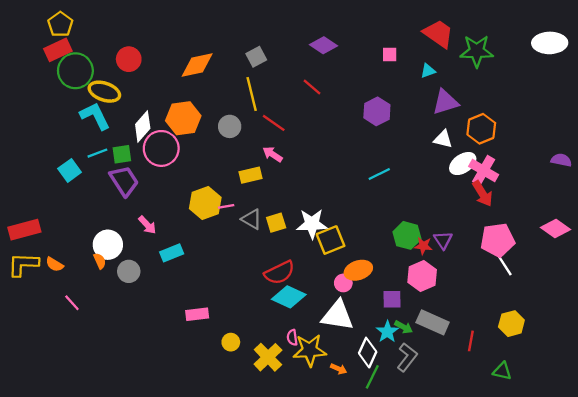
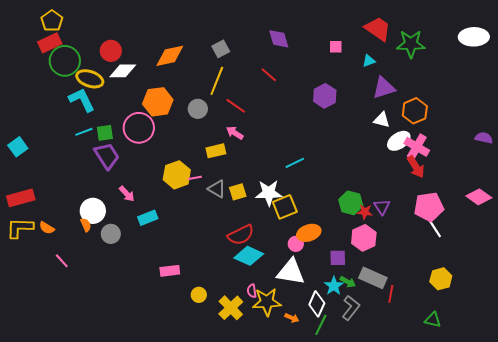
purple diamond: (324, 45) -> (279, 39), turned 40
yellow line: (252, 94) -> (217, 81), turned 36
white diamond: (143, 126) -> (123, 71), moved, turned 48
cyan square: (70, 170) -> (18, 147), moved
cyan line: (379, 174) -> (295, 163), moved
red line: (471, 341) -> (391, 294), moved

